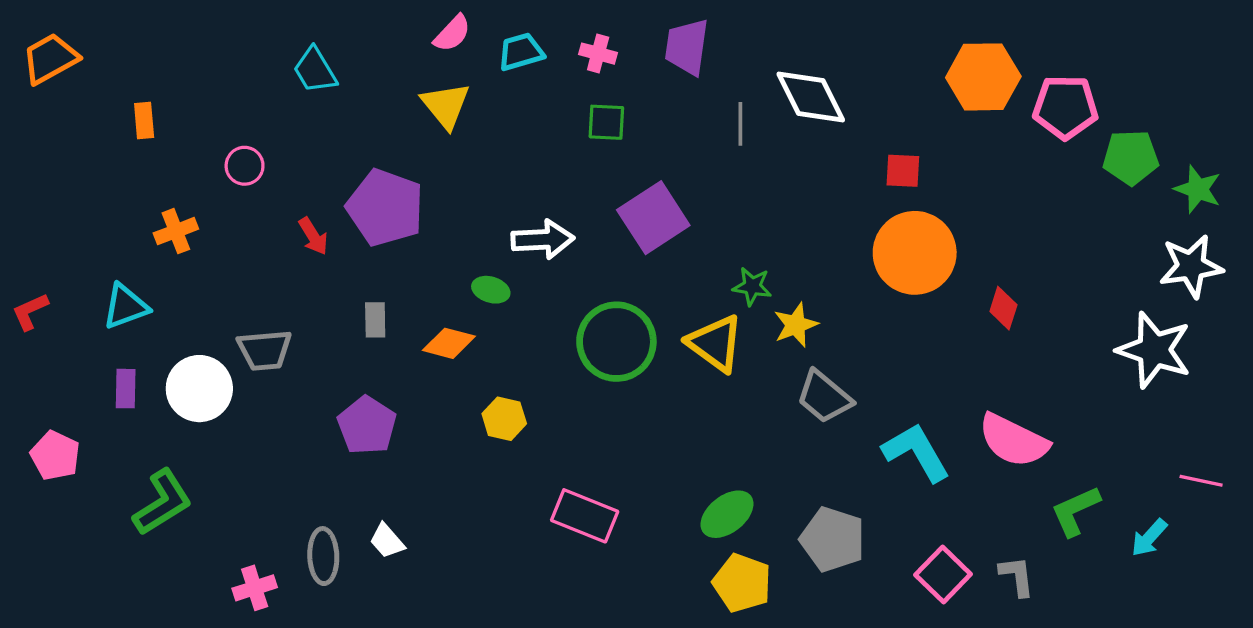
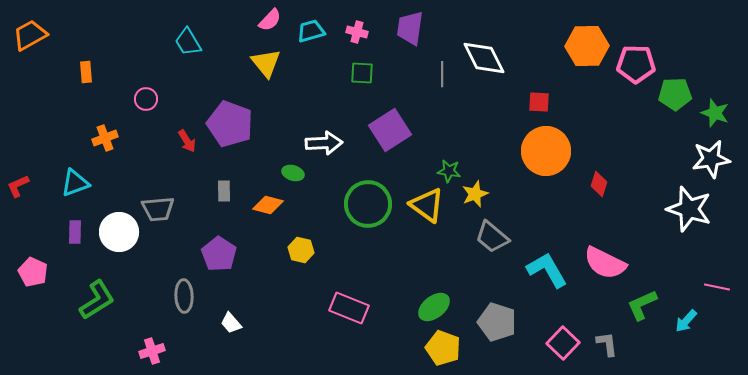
gray ellipse: (323, 556) -> (184, 296), moved

